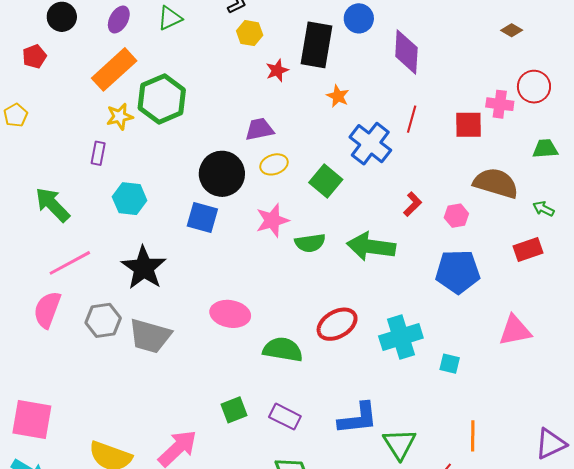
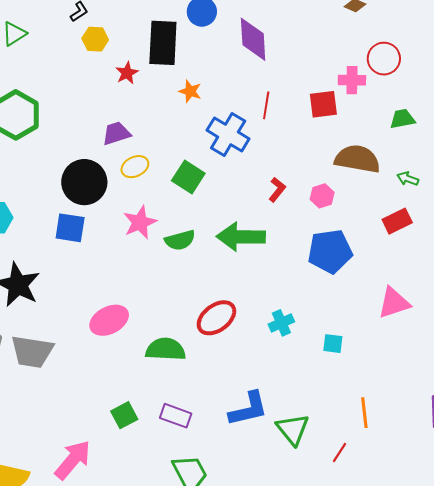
pink ellipse: (230, 314) -> (109, 320), turned -30
cyan cross: (401, 337) -> (281, 323), size x0.6

